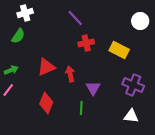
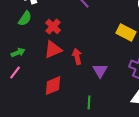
red cross: (86, 43) -> (53, 27), moved, turned -35
red diamond: (46, 103) -> (53, 86), turned 45
green line: (81, 108) -> (89, 103), moved

